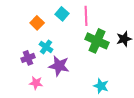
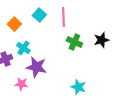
green cross: (97, 41) -> (74, 42), size x0.7
pink star: (36, 83) -> (21, 84), moved

